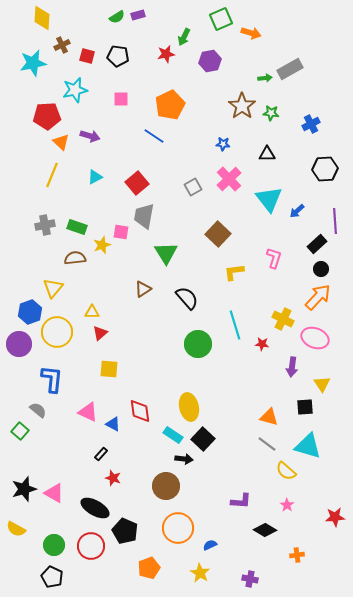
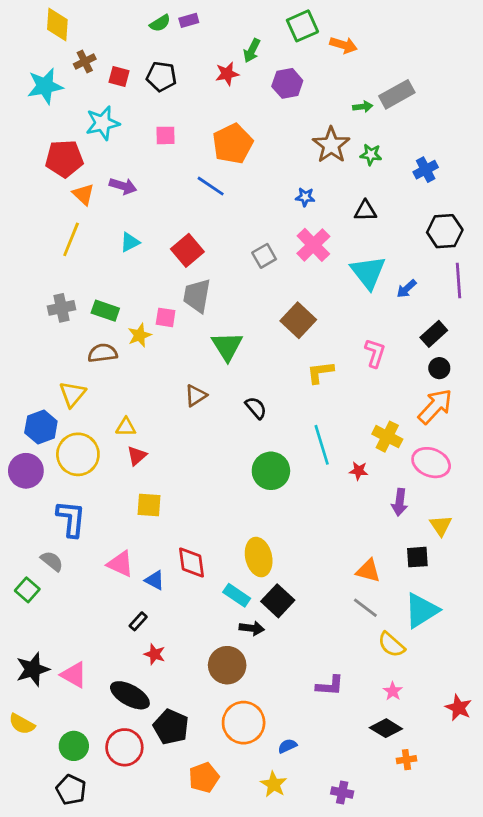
purple line: (335, 221) -> (458, 281), moved
black semicircle: (187, 298) -> (256, 408), size x0.7
cyan triangle: (308, 446) -> (422, 610), turned -48
red star: (335, 517) -> (458, 708), turned 30
black diamond: (265, 530) -> (386, 728), moved

